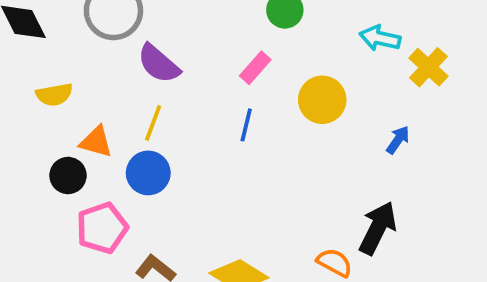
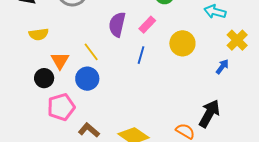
purple semicircle: (159, 64) -> (117, 24), moved, turned 60
yellow cross: (428, 67) -> (237, 40), moved
yellow line: (153, 123) -> (91, 52), turned -60
orange triangle: (96, 142) -> (60, 61), turned 42

